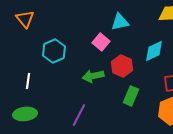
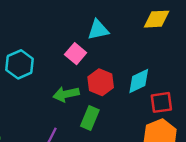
cyan diamond: (154, 51) -> (139, 81), moved
green rectangle: (131, 96) -> (90, 118), moved

